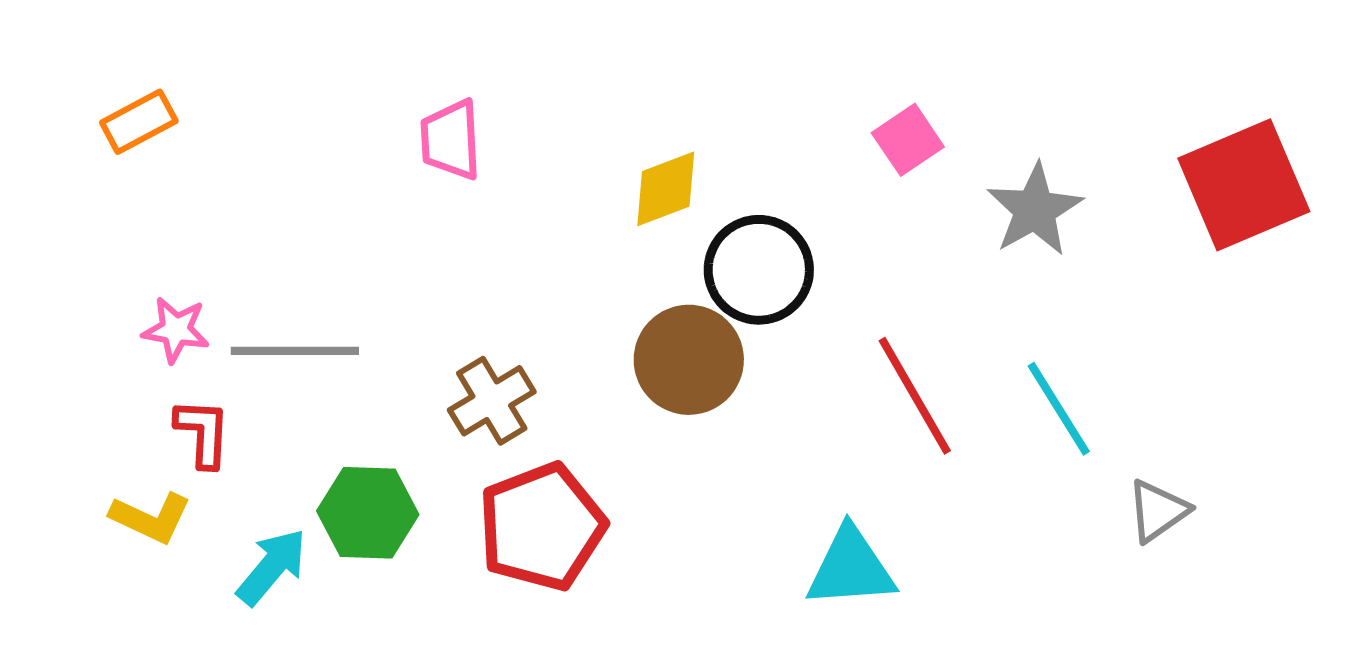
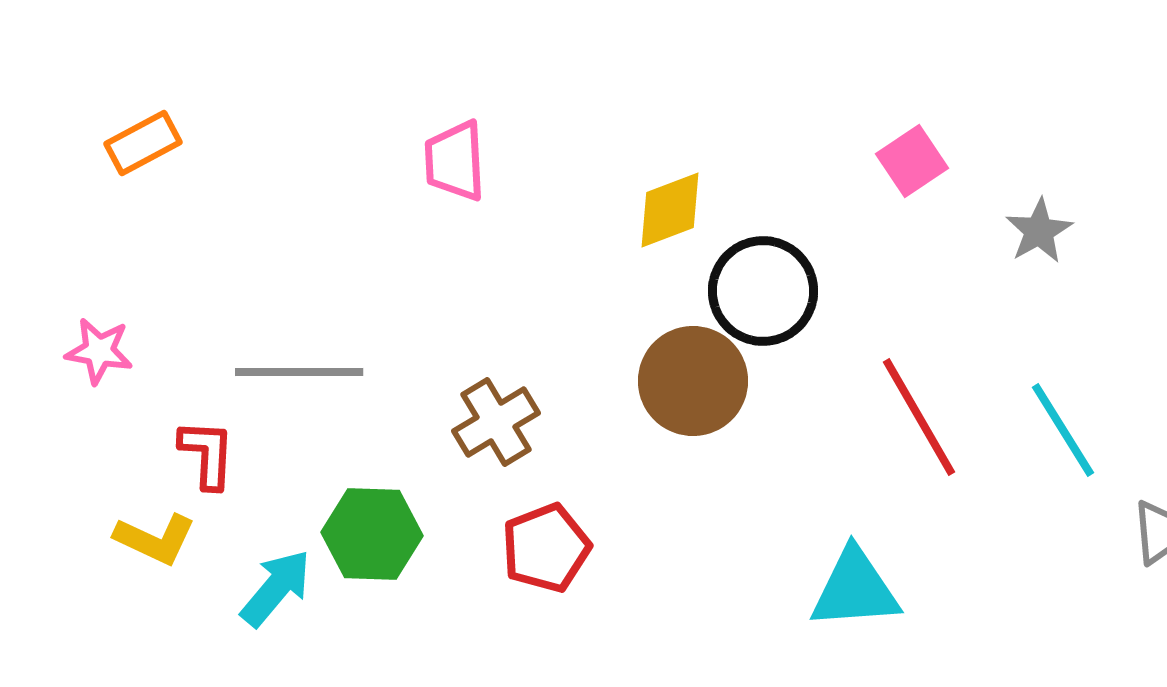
gray star: (1035, 210) -> (1039, 231), size x0.7
pink star: (176, 330) -> (99, 351), moved
red pentagon: (542, 527) -> (546, 548), size x0.7

